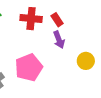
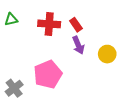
yellow circle: (86, 61) -> (107, 54), moved

